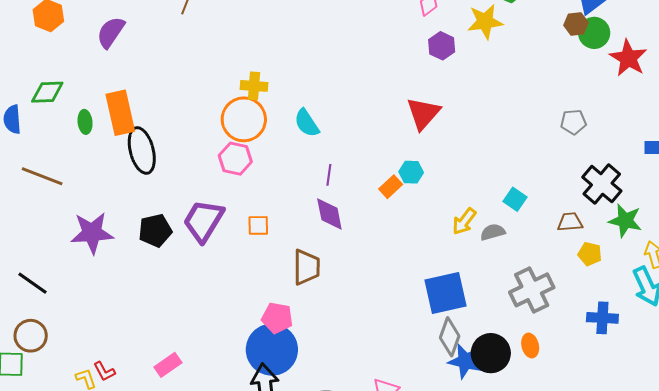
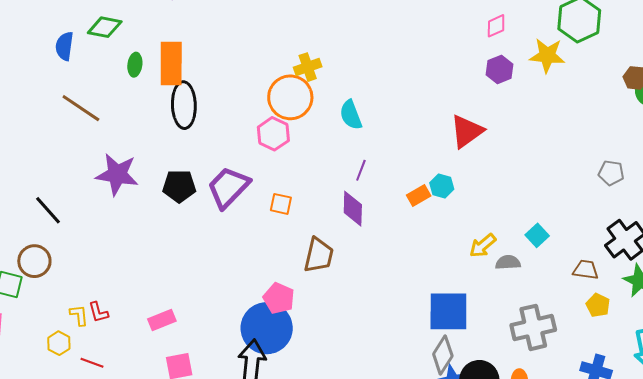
yellow cross: (254, 86) -> (308, 67), turned -36

